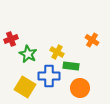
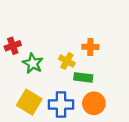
orange cross: (92, 40) -> (90, 47), moved, turned -32
blue cross: (49, 76) -> (61, 104), moved

